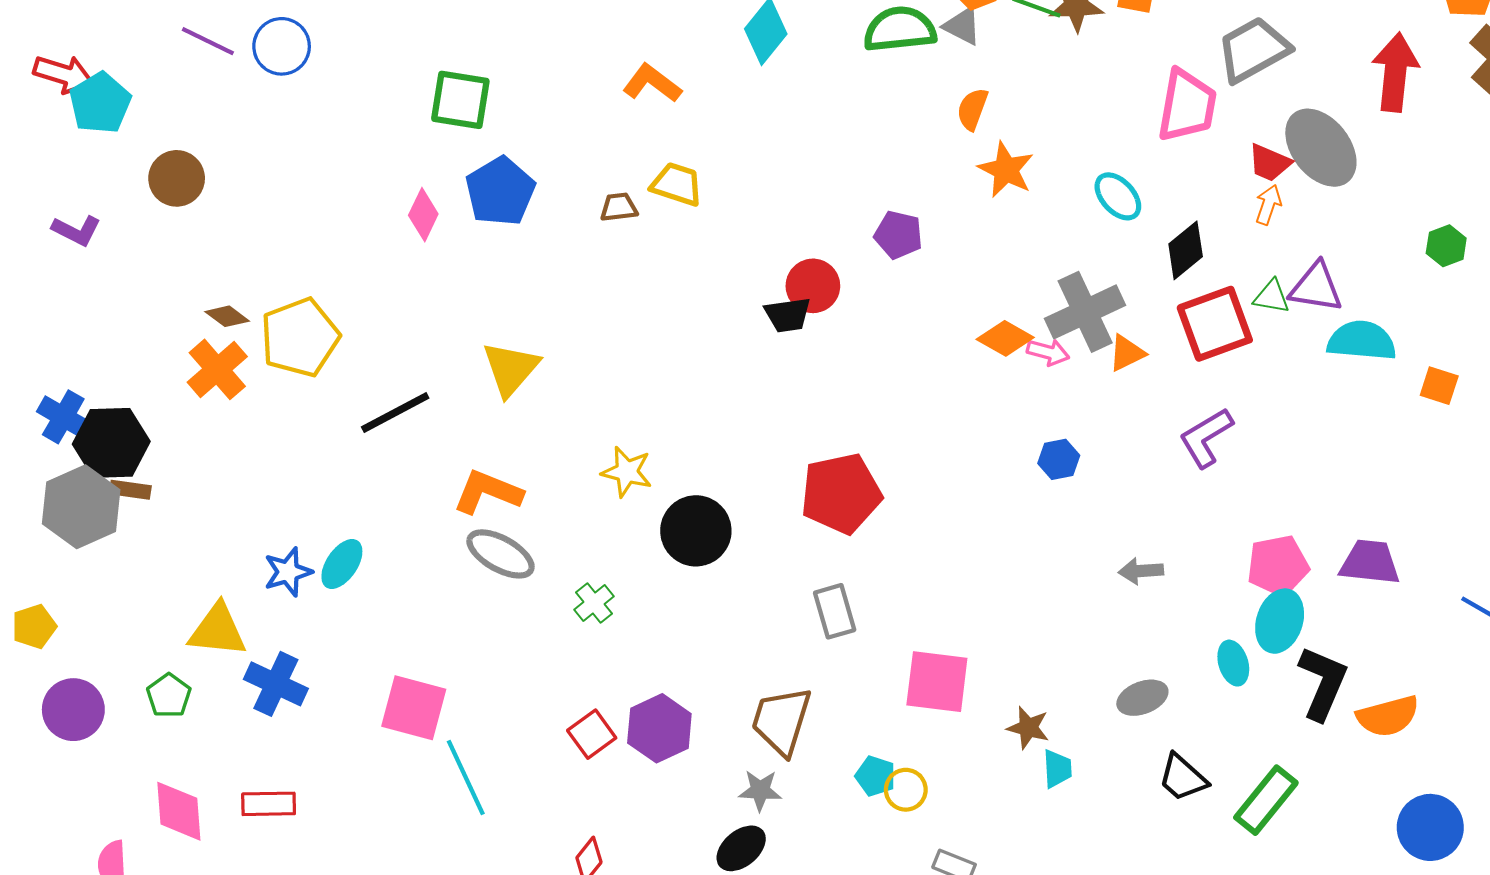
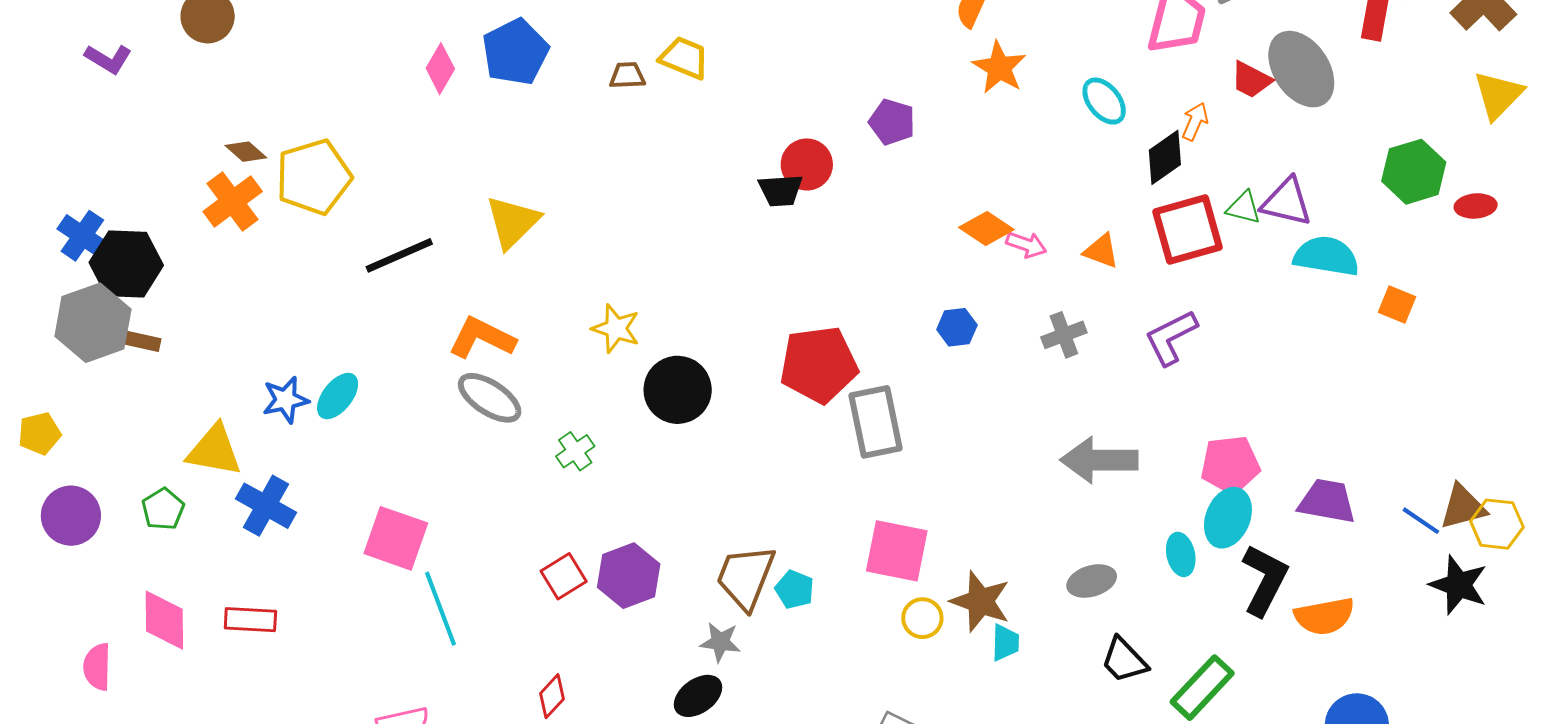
orange arrow: (1268, 205) -> (1195, 122), moved
green hexagon: (1446, 246) -> (1414, 172), size x1.6
gray cross: (1085, 312) -> (1064, 335), moved, size x0.6
orange triangle: (1127, 353) -> (1101, 251), turned 42
blue hexagon: (1059, 459) -> (957, 327), moved
brown rectangle: (130, 490) -> (141, 341), moved
purple trapezoid: (1370, 562) -> (1327, 501), moved
gray arrow: (1141, 571) -> (1099, 460), size x1.8
gray rectangle: (835, 611) -> (875, 422), moved, size x1.4
brown star: (1028, 728) -> (980, 601), size x1.5
cyan pentagon: (875, 776) -> (795, 589), moved
yellow circle: (906, 790) -> (922, 618), moved

